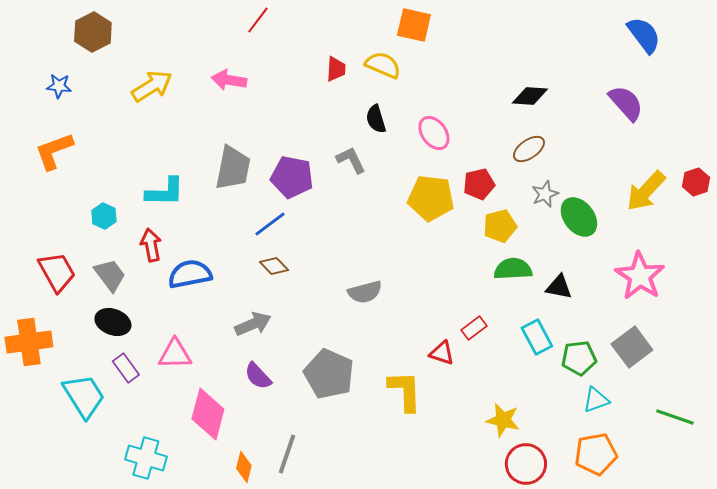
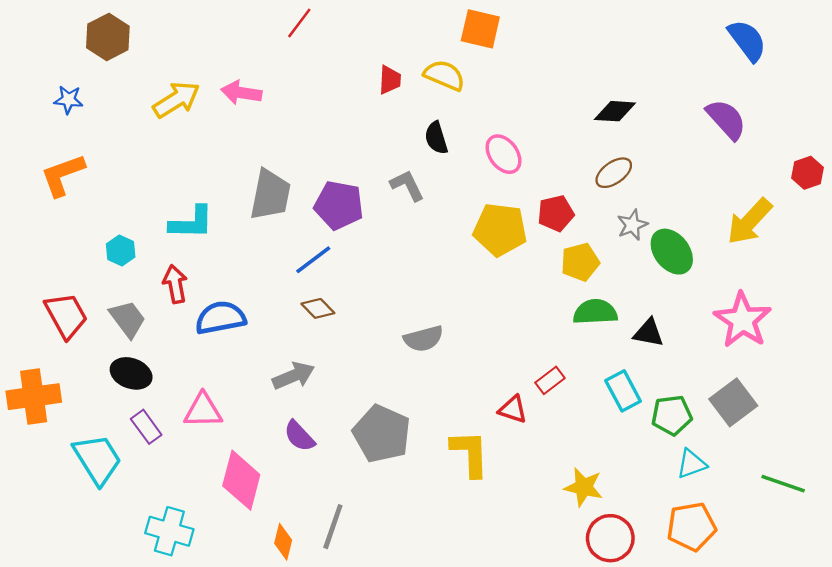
pink arrow: (229, 80) -> (241, 93), moved
red hexagon: (696, 182) -> (807, 173), moved

